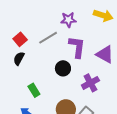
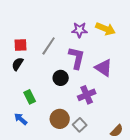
purple star: (68, 20) -> (80, 30), moved
gray line: (48, 38) -> (49, 46), turned -30
red square: (20, 39) -> (21, 45), turned 32

